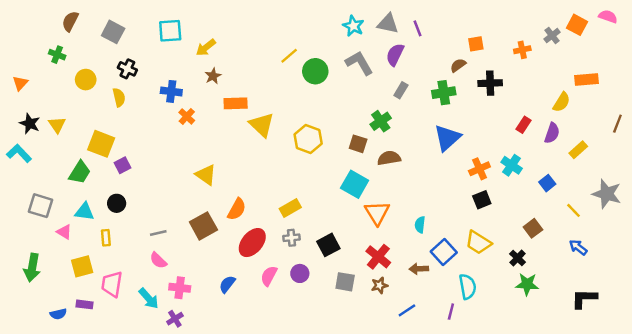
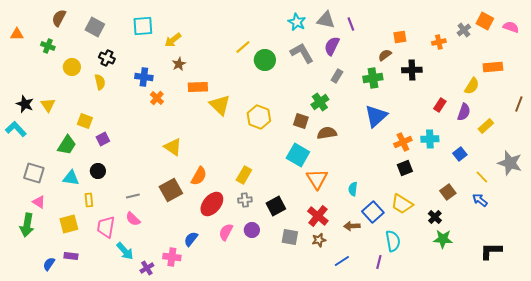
pink semicircle: (608, 17) -> (511, 27), moved
orange triangle: (20, 83) -> (17, 34), moved, turned 48
yellow square: (101, 144) -> (85, 121), size x0.7
cyan cross: (512, 165) -> (430, 139), turned -36
yellow rectangle: (290, 208) -> (244, 175), turned -30
pink triangle: (64, 232) -> (39, 202), moved
blue arrow: (578, 247) -> (480, 200), moved
pink trapezoid: (112, 284) -> (106, 227), moved
pink cross: (180, 288) -> (172, 257), moved
blue semicircle: (58, 314) -> (49, 264), turned 136

